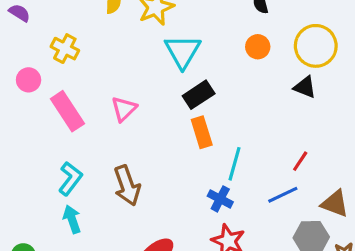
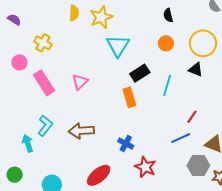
black rectangle: (199, 95) -> (140, 73), moved
cyan line: (234, 164) -> (167, 85), moved
brown arrow: (127, 186) -> (81, 131), turned 105
blue cross: (220, 199) -> (126, 144), moved
cyan arrow: (72, 219) -> (28, 143), moved

